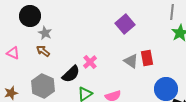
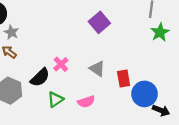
red rectangle: (147, 58) -> (124, 79), moved
gray triangle: (131, 61) -> (97, 69), moved

